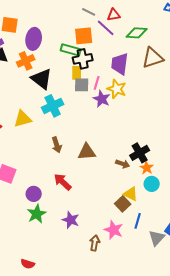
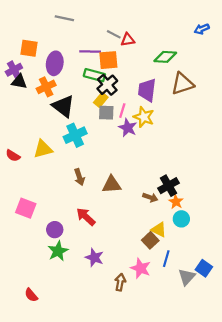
red triangle: (114, 15) -> (128, 40), moved
purple line: (106, 28) -> (90, 52), moved, turned -42
black cross: (83, 59) -> (107, 85), turned -30
yellow rectangle: (77, 73) -> (101, 100), turned 40
red semicircle: (28, 264) -> (31, 295), moved, turned 32

